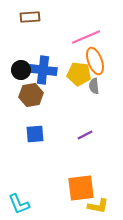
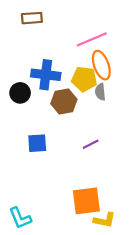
black circle: (21, 70) -> (20, 93), moved
brown hexagon: (31, 95) -> (64, 101), moved

